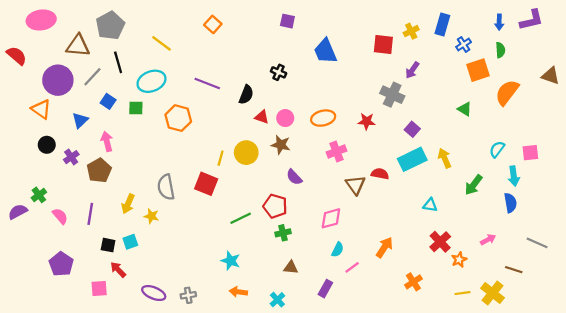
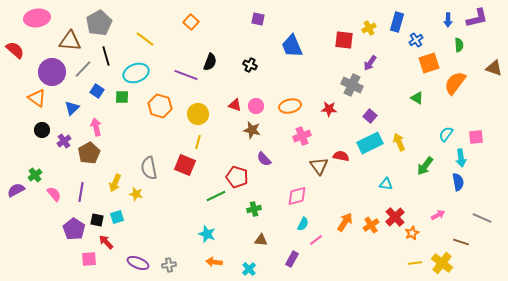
green semicircle: (500, 50) -> (459, 45), moved
black semicircle: (246, 95) -> (210, 62), moved
yellow circle: (246, 153) -> (198, 114), moved
red pentagon: (275, 206) -> (237, 177), moved
purple pentagon: (61, 264) -> (74, 229), moved
orange cross: (413, 282) -> (371, 225), moved

